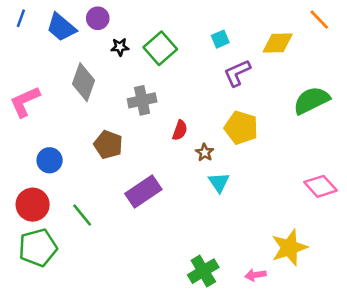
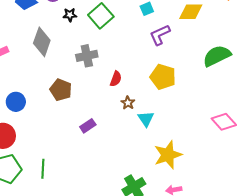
brown star: (205, 152) -> (128, 103), moved
purple rectangle: (143, 192) -> (88, 126), size x0.6
green line: (82, 215) -> (43, 169), moved, turned 42
yellow star: (289, 248) -> (168, 155), moved

